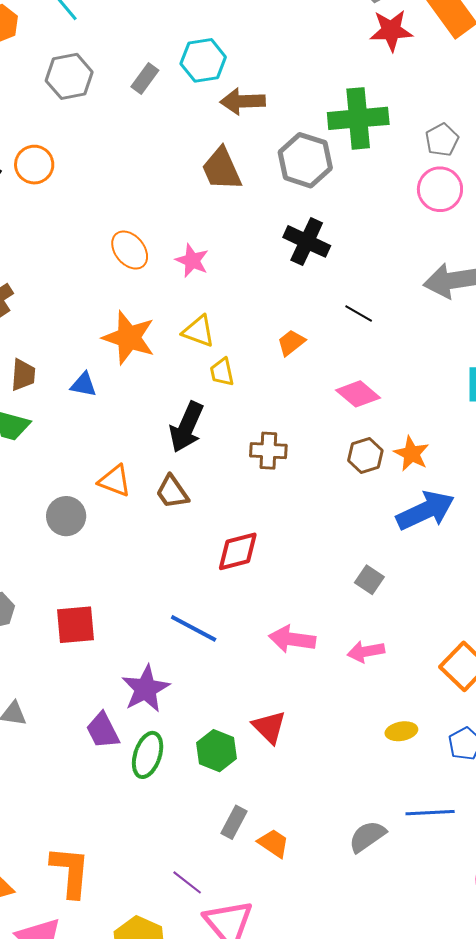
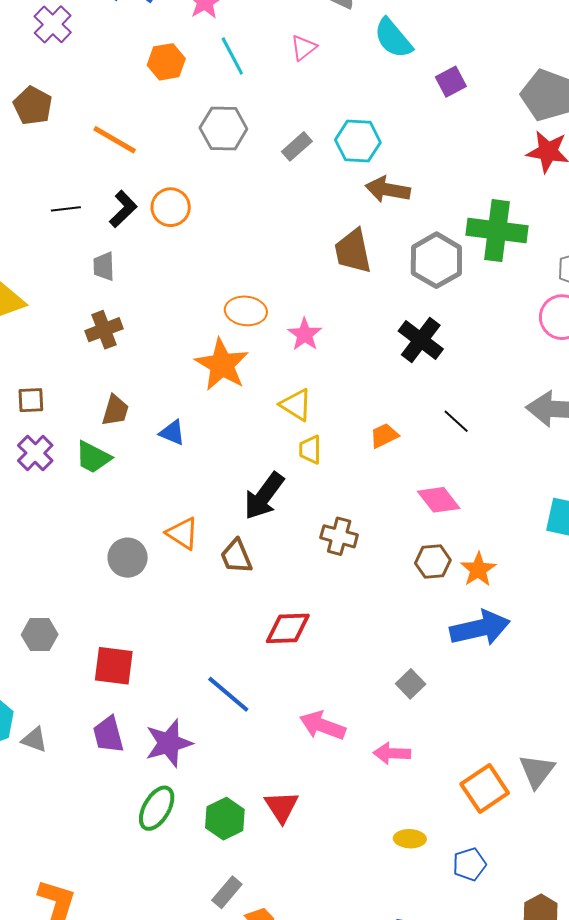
orange ellipse: (130, 250) -> (246, 311), turned -57
orange star: (129, 338) -> (222, 365), moved
purple trapezoid: (103, 730) -> (108, 735), moved

